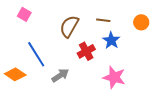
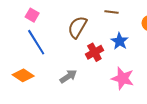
brown line: (103, 20) -> (112, 12), moved
blue line: (36, 54) -> (36, 42), moved

